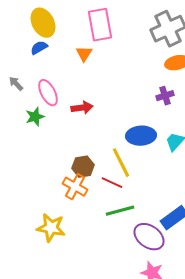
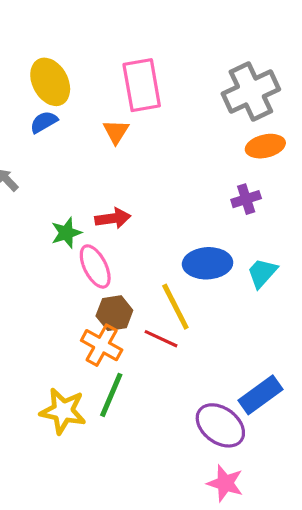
pink ellipse: (48, 93) -> (95, 266), moved
green star: (35, 117) -> (66, 233), moved
green line: (120, 211) -> (111, 395), moved, turned -52

